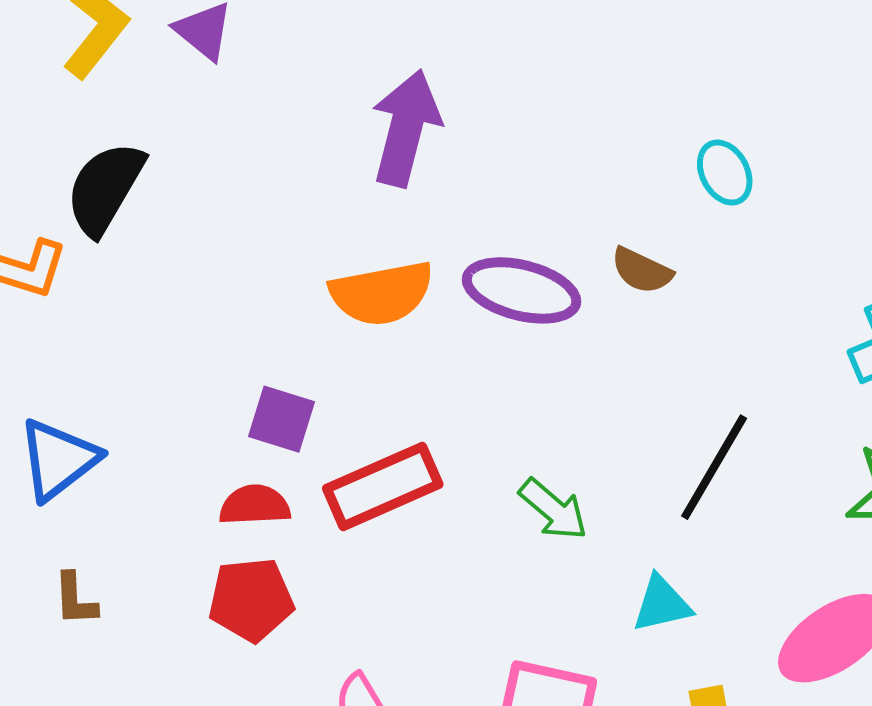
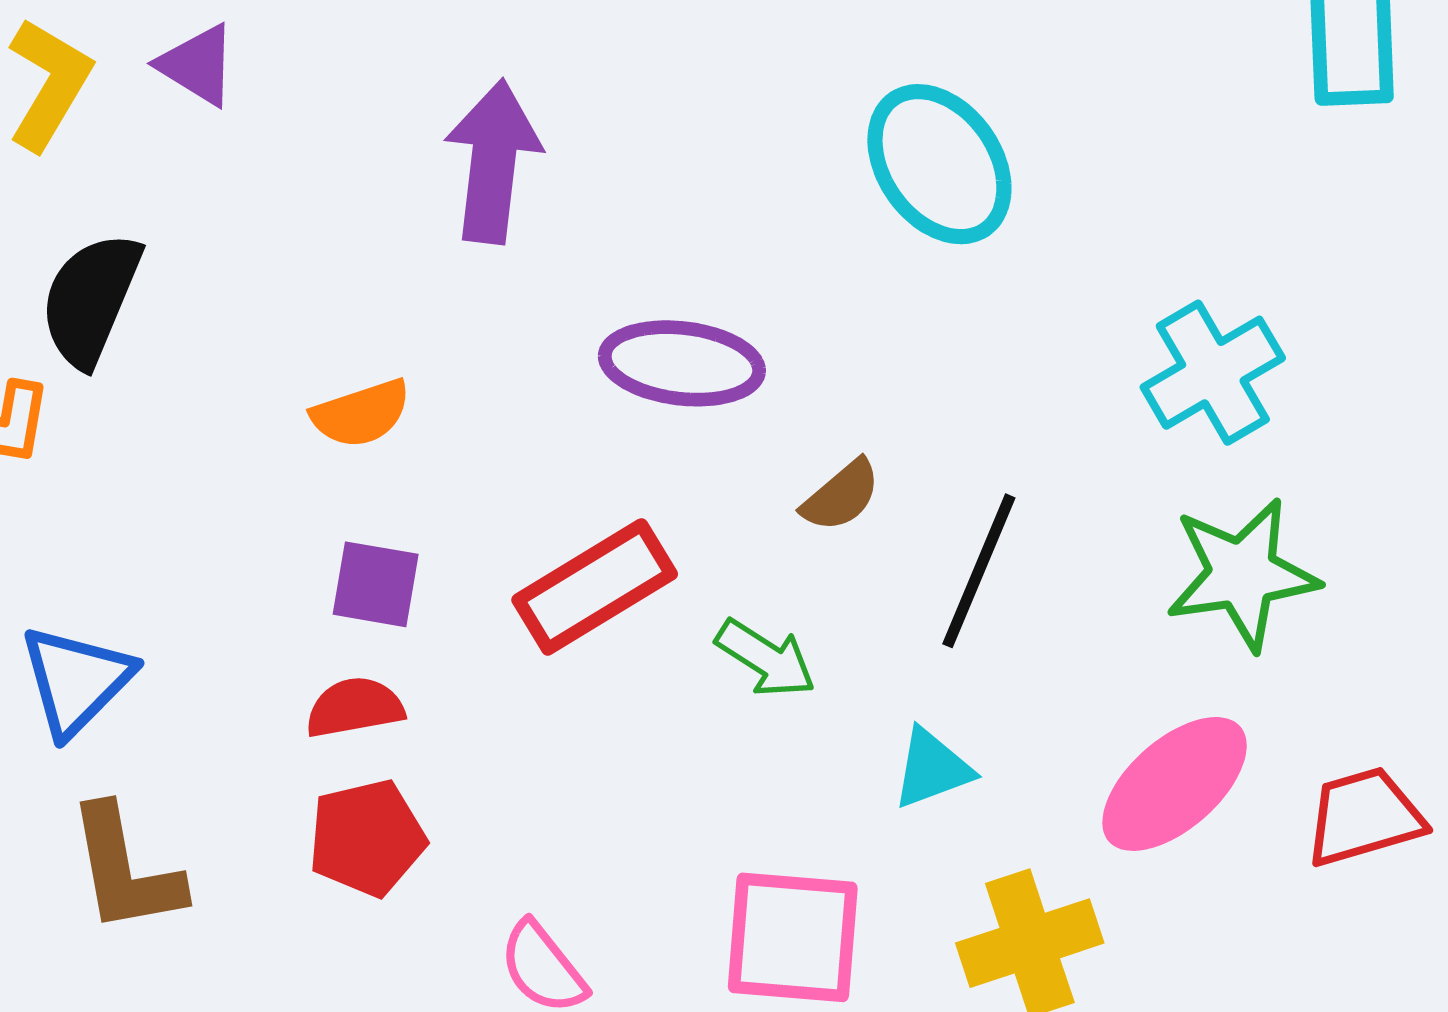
cyan ellipse: (725, 173) -> (939, 164), size x1.8
brown semicircle: (642, 271) -> (841, 496), moved, turned -58
orange semicircle: (382, 293) -> (361, 414), moved, size x0.7
red rectangle: (383, 486) -> (595, 587), moved
brown L-shape: (75, 599) -> (125, 870), size x1.8

